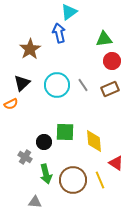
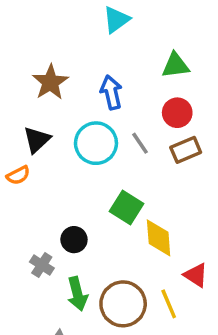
blue arrow: (59, 33) -> (111, 92), moved
red circle: (112, 61) -> (177, 113), moved
green square: (65, 132) -> (126, 207), moved, turned 30

